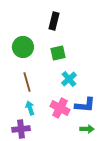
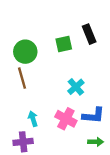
black rectangle: (54, 21) -> (89, 34), moved, turned -36
green square: (58, 53) -> (64, 44), moved
brown line: (27, 82) -> (22, 78), moved

